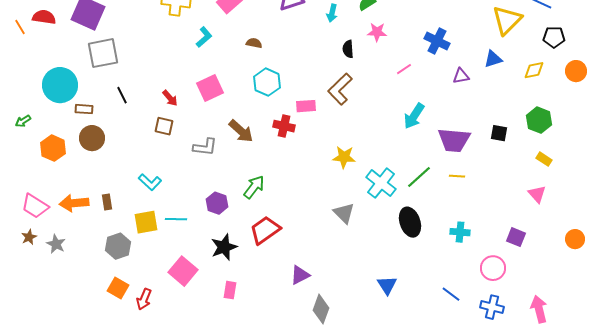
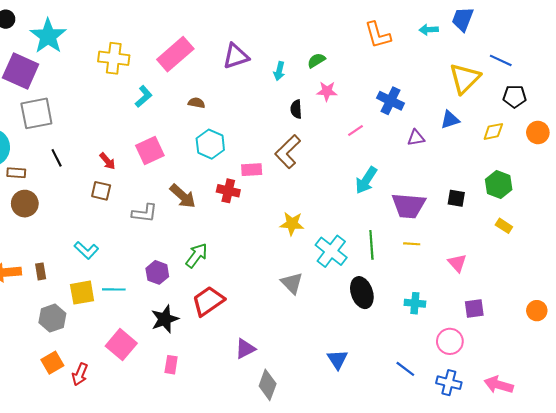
green line: (419, 177) -> (371, 245), turned -52
pink triangle: (537, 194) -> (457, 263), moved
purple square: (516, 237) -> (474, 308), turned -30
orange square: (118, 288) -> (52, 363), turned 30
pink arrow: (539, 309) -> (499, 385), turned -60

